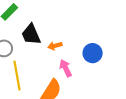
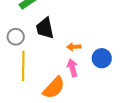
orange arrow: (55, 46) -> (74, 47), moved

